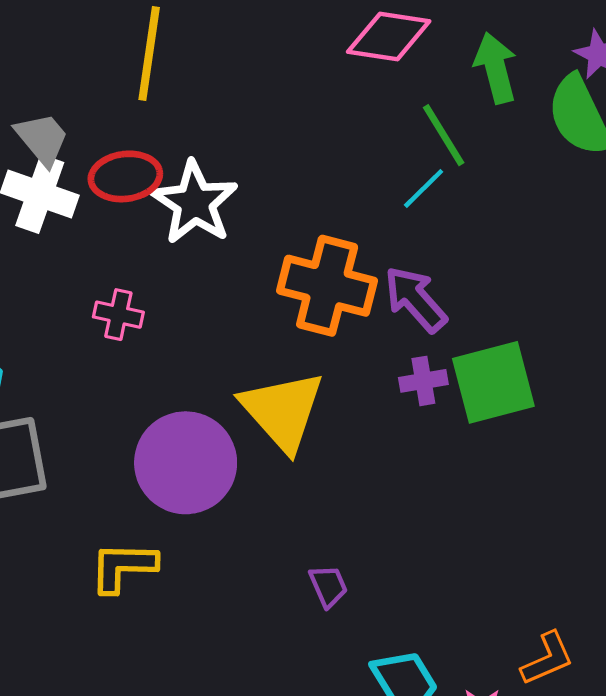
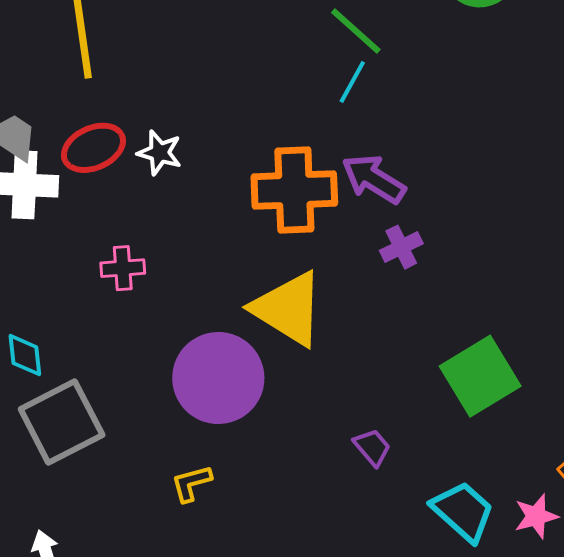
white star: (195, 203) -> (160, 153), size x0.6
green square: (493, 382) -> (480, 376), moved
yellow L-shape: (123, 567) -> (191, 483), size x0.7

